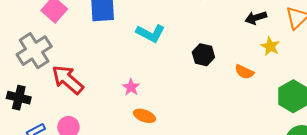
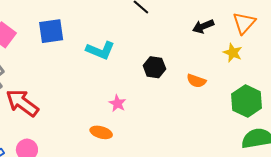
yellow star: (270, 46) -> (233, 53), moved
pink star: (131, 87) -> (117, 103), moved

